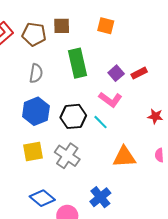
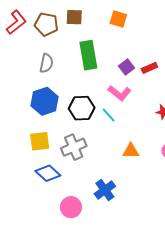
gray cross: (67, 156) -> (74, 147), turned 30
orange triangle: (124, 157) -> (131, 151), size x0.7
blue diamond: (42, 198) -> (48, 173), moved

